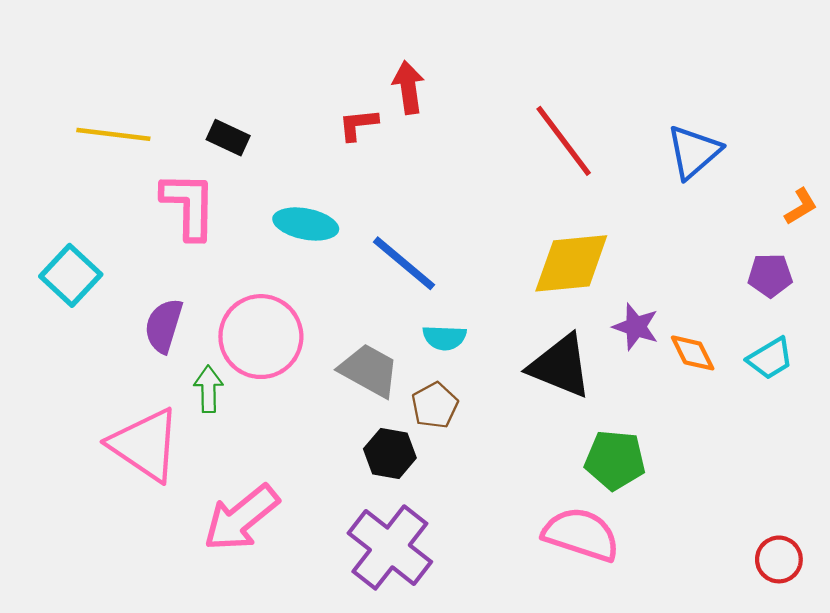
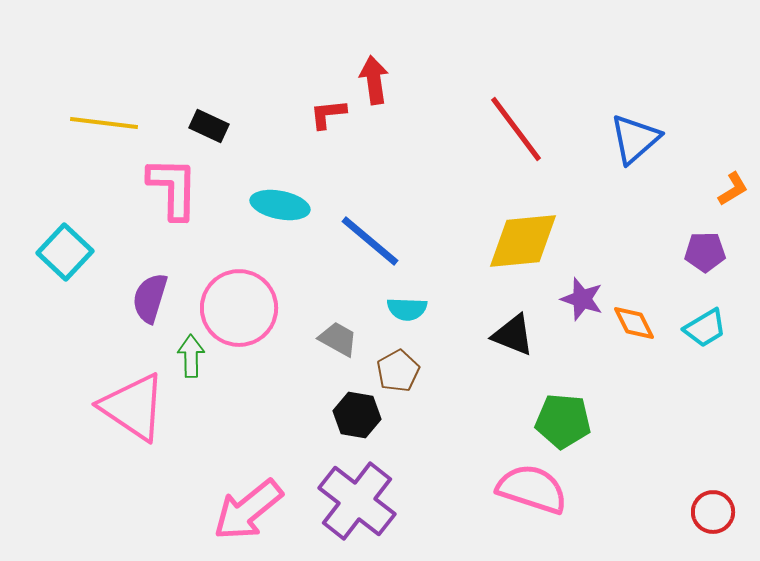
black triangle: (560, 366) -> (513, 335), size x0.7
gray trapezoid: (369, 370) -> (338, 339), size x0.7
pink arrow: (241, 518) -> (248, 510), moved

